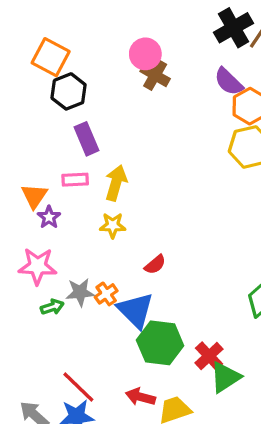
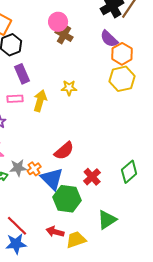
yellow star: (113, 225) -> (69, 88), moved
red semicircle: (155, 265) -> (64, 151), size x1.5
red cross: (209, 356) -> (92, 177), moved

